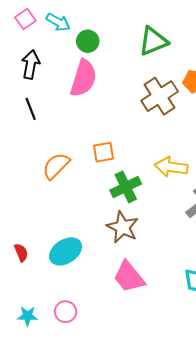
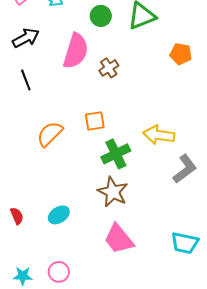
green circle: (88, 41) -> (101, 16), moved
black arrow: (31, 64) -> (26, 38), turned 52
brown cross: (160, 96) -> (109, 68), moved, size x0.6
cyan ellipse: (66, 251) -> (59, 215), size x0.7

